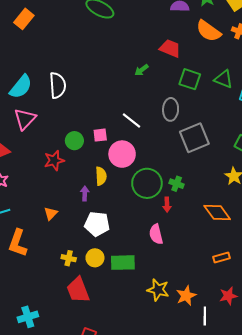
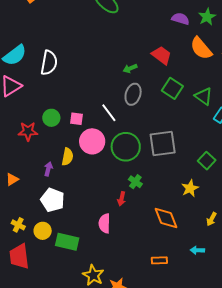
gray ellipse: (171, 109) -> (133, 94), moved
green circle: (147, 183) -> (126, 147), moved

